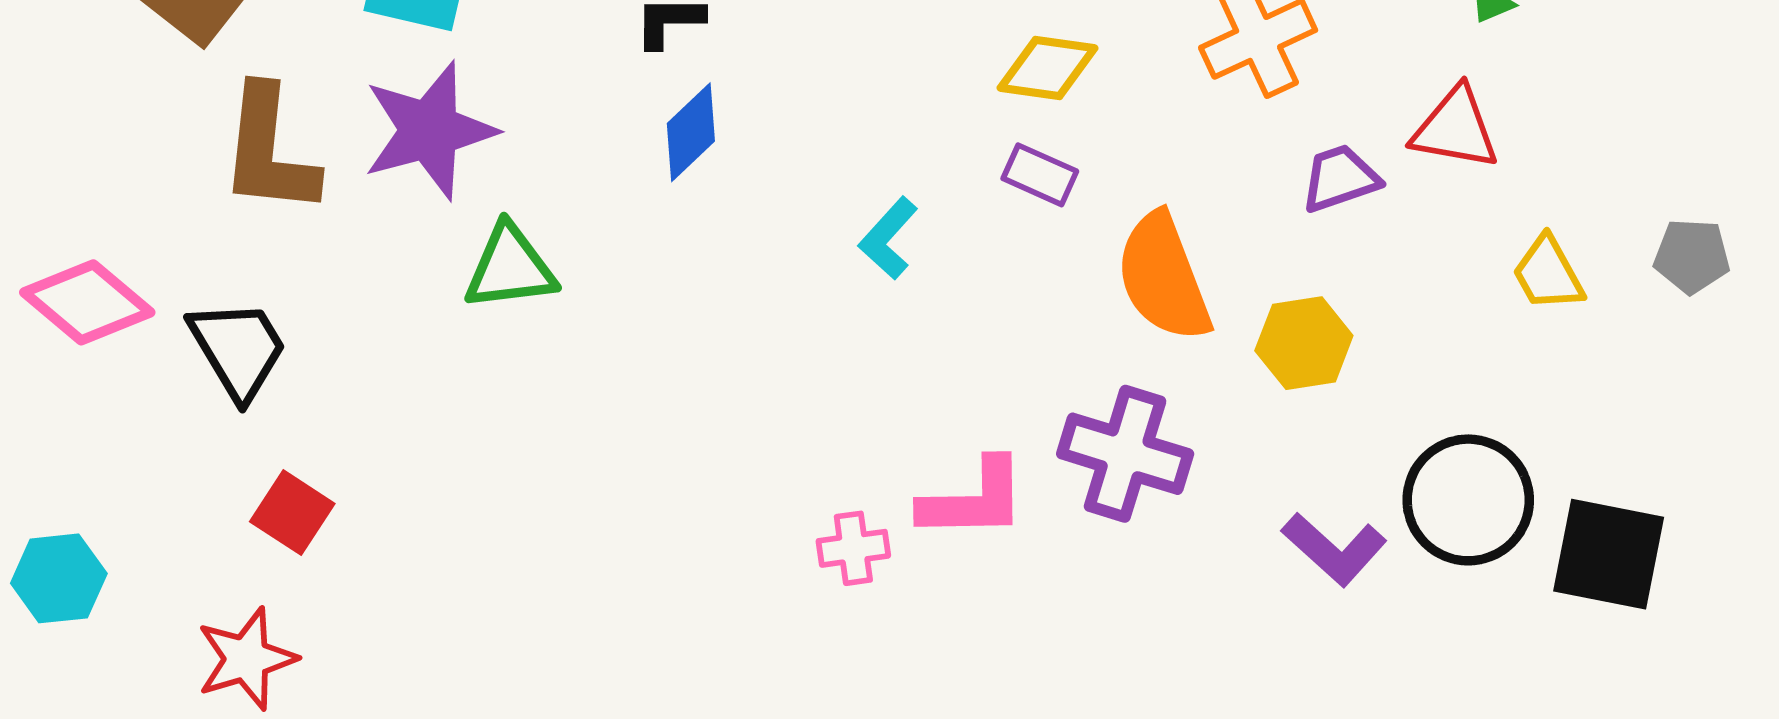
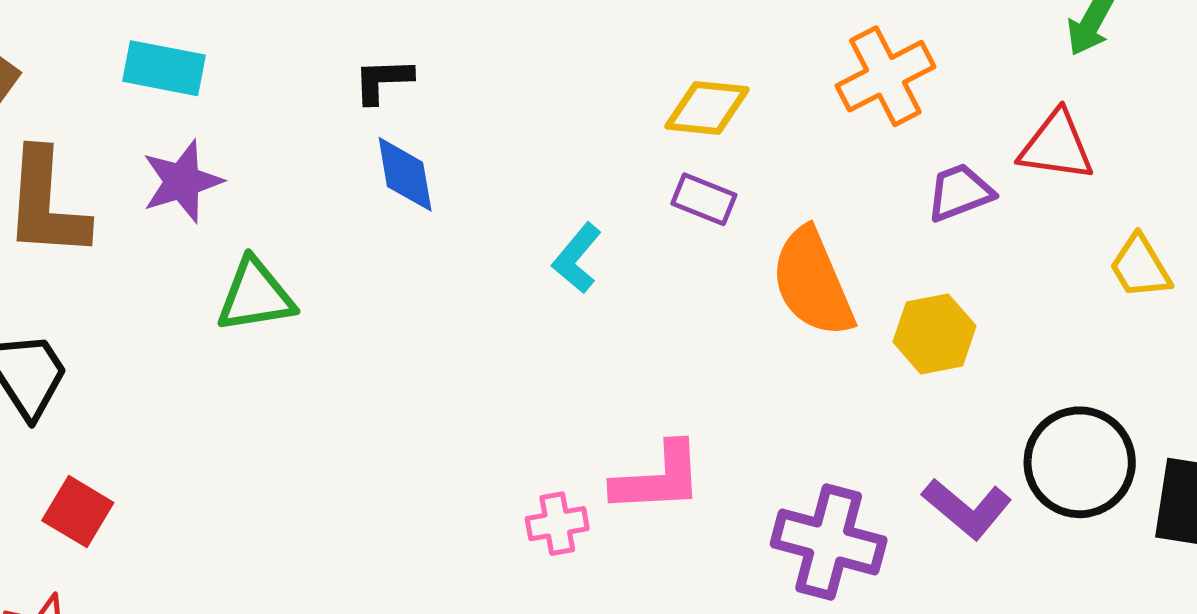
purple star: (429, 130) -> (182, 181), size x0.7
blue diamond: (691, 132) -> (405, 174), turned -54
purple cross: (1125, 454) -> (829, 542), moved

